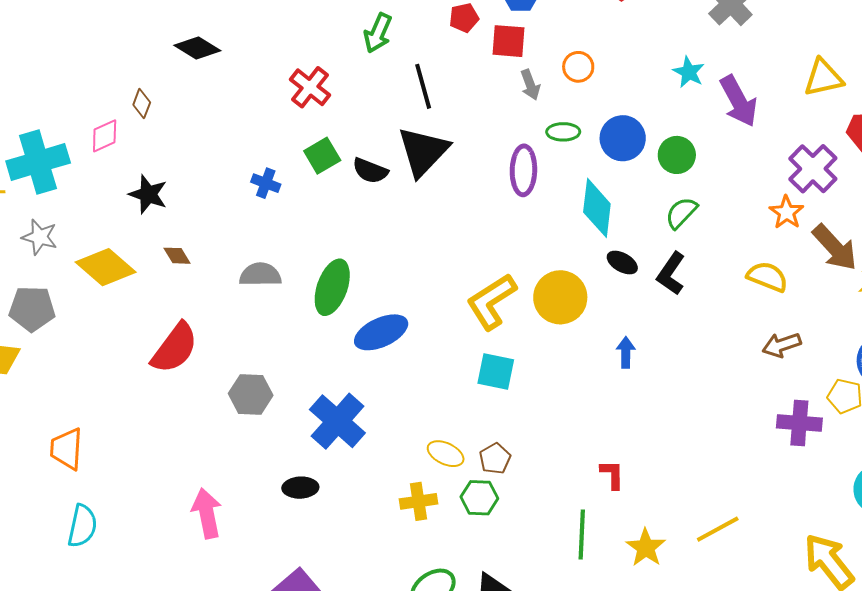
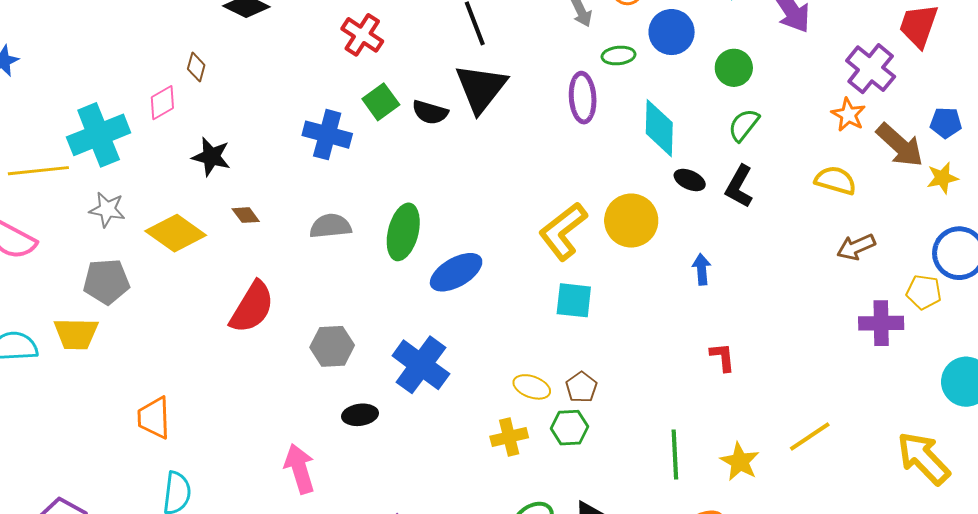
blue circle: (623, 138) -> (672, 32), moved
blue cross: (266, 183) -> (327, 135), size x1.6
red L-shape: (612, 475) -> (722, 357), moved
black ellipse: (300, 488) -> (360, 415), moved

